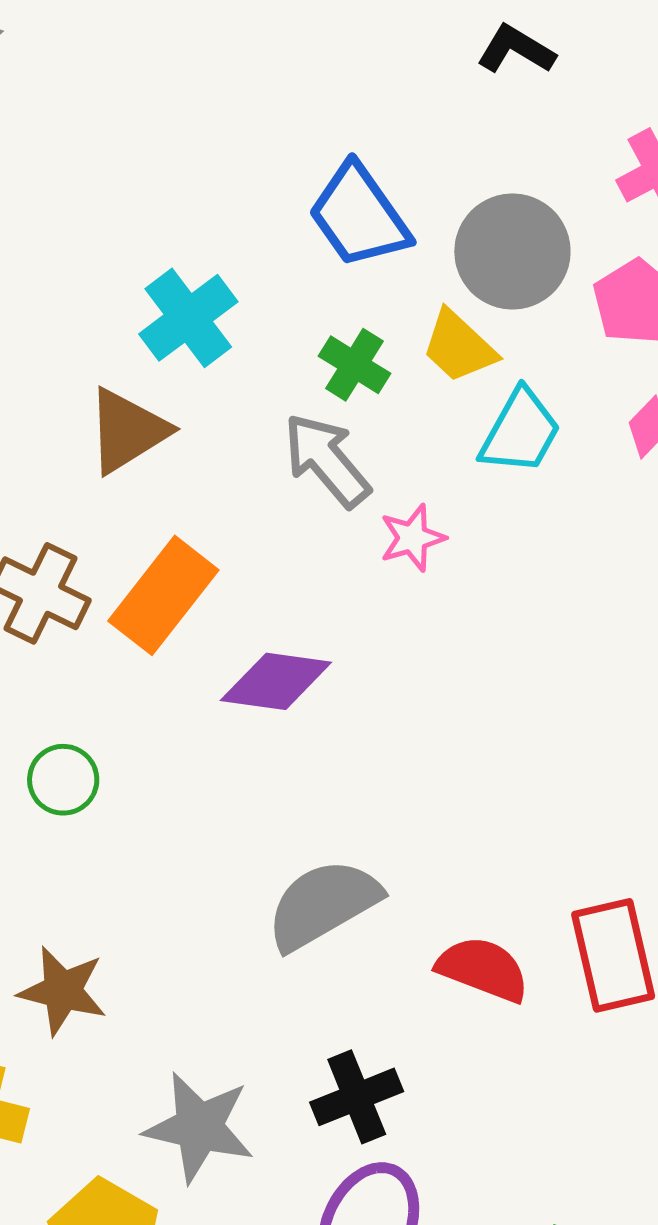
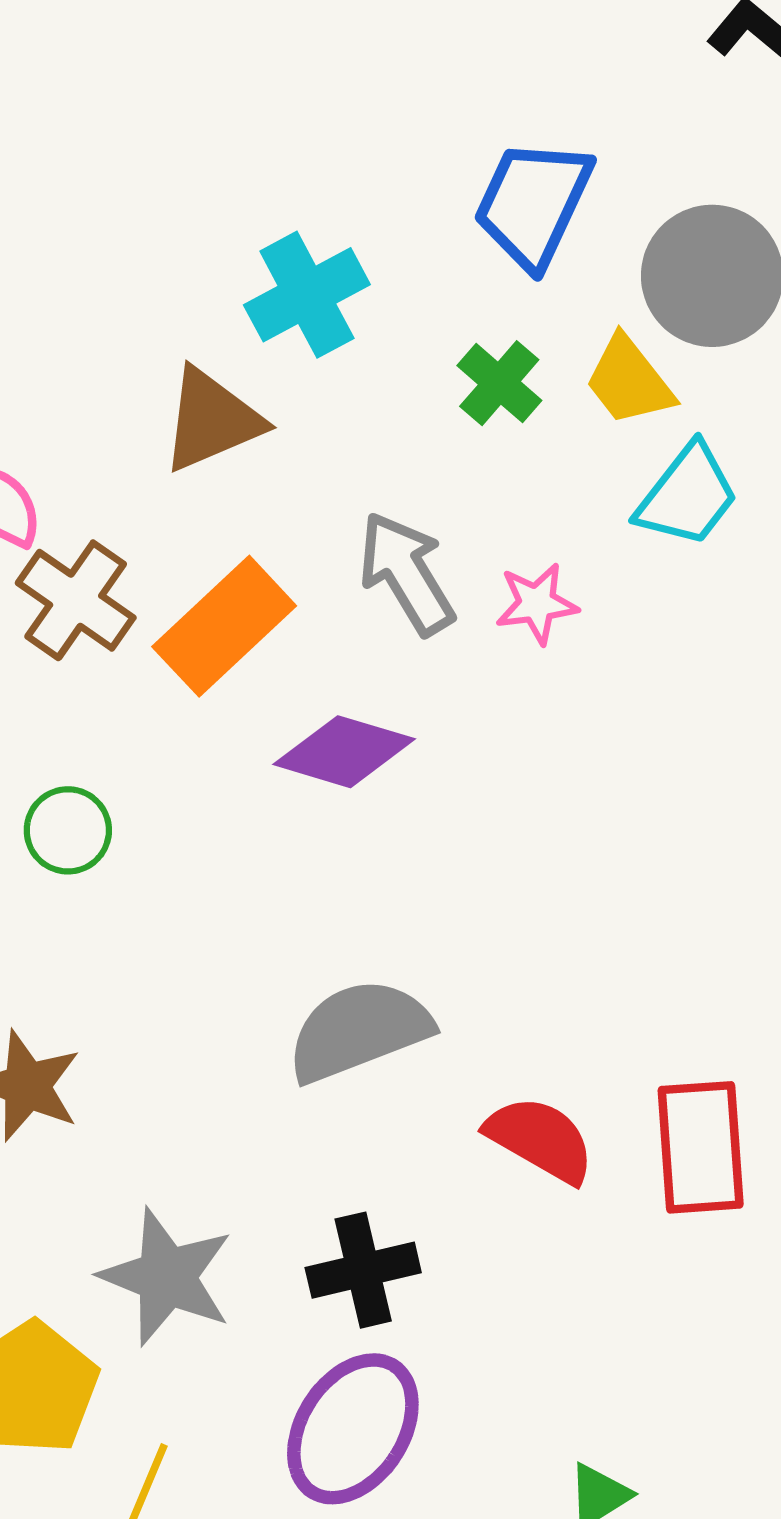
blue trapezoid: (359, 216) -> (533, 204), turned 51
gray arrow: (327, 460) -> (406, 573), moved

